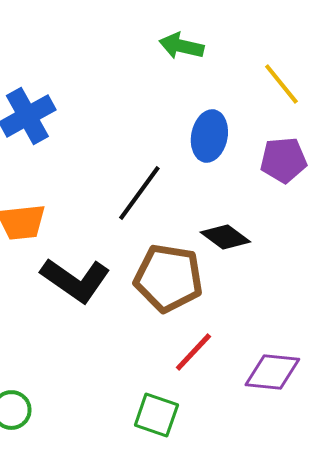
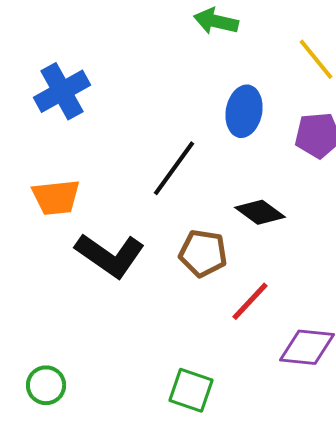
brown pentagon: (168, 278) -> (203, 253), size x0.7
red line: (193, 352) -> (250, 301), moved

